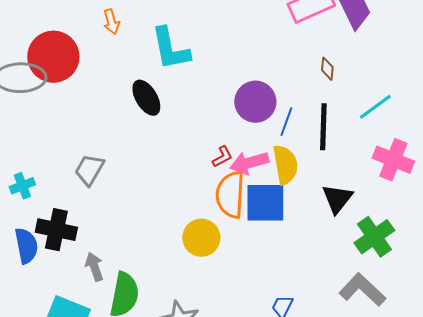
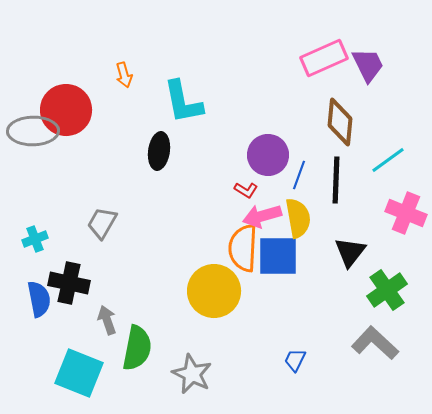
brown diamond: (327, 69) -> (340, 122), size x2.0
black ellipse: (146, 98) -> (159, 151), turned 39
red L-shape: (222, 157) -> (246, 190), moved, turned 60
yellow circle: (201, 238) -> (214, 291), size x1.4

